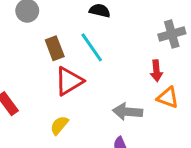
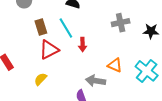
red arrow: (156, 71) -> (83, 45), moved
gray arrow: (128, 112) -> (96, 81), moved

